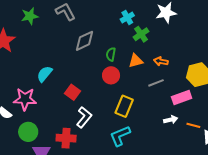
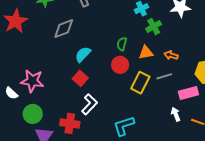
gray diamond: (84, 41) -> (64, 29), moved
cyan semicircle: (45, 74) -> (83, 54), moved
yellow rectangle: (124, 106) -> (140, 83), moved
white arrow: (171, 120) -> (176, 114), turned -104

